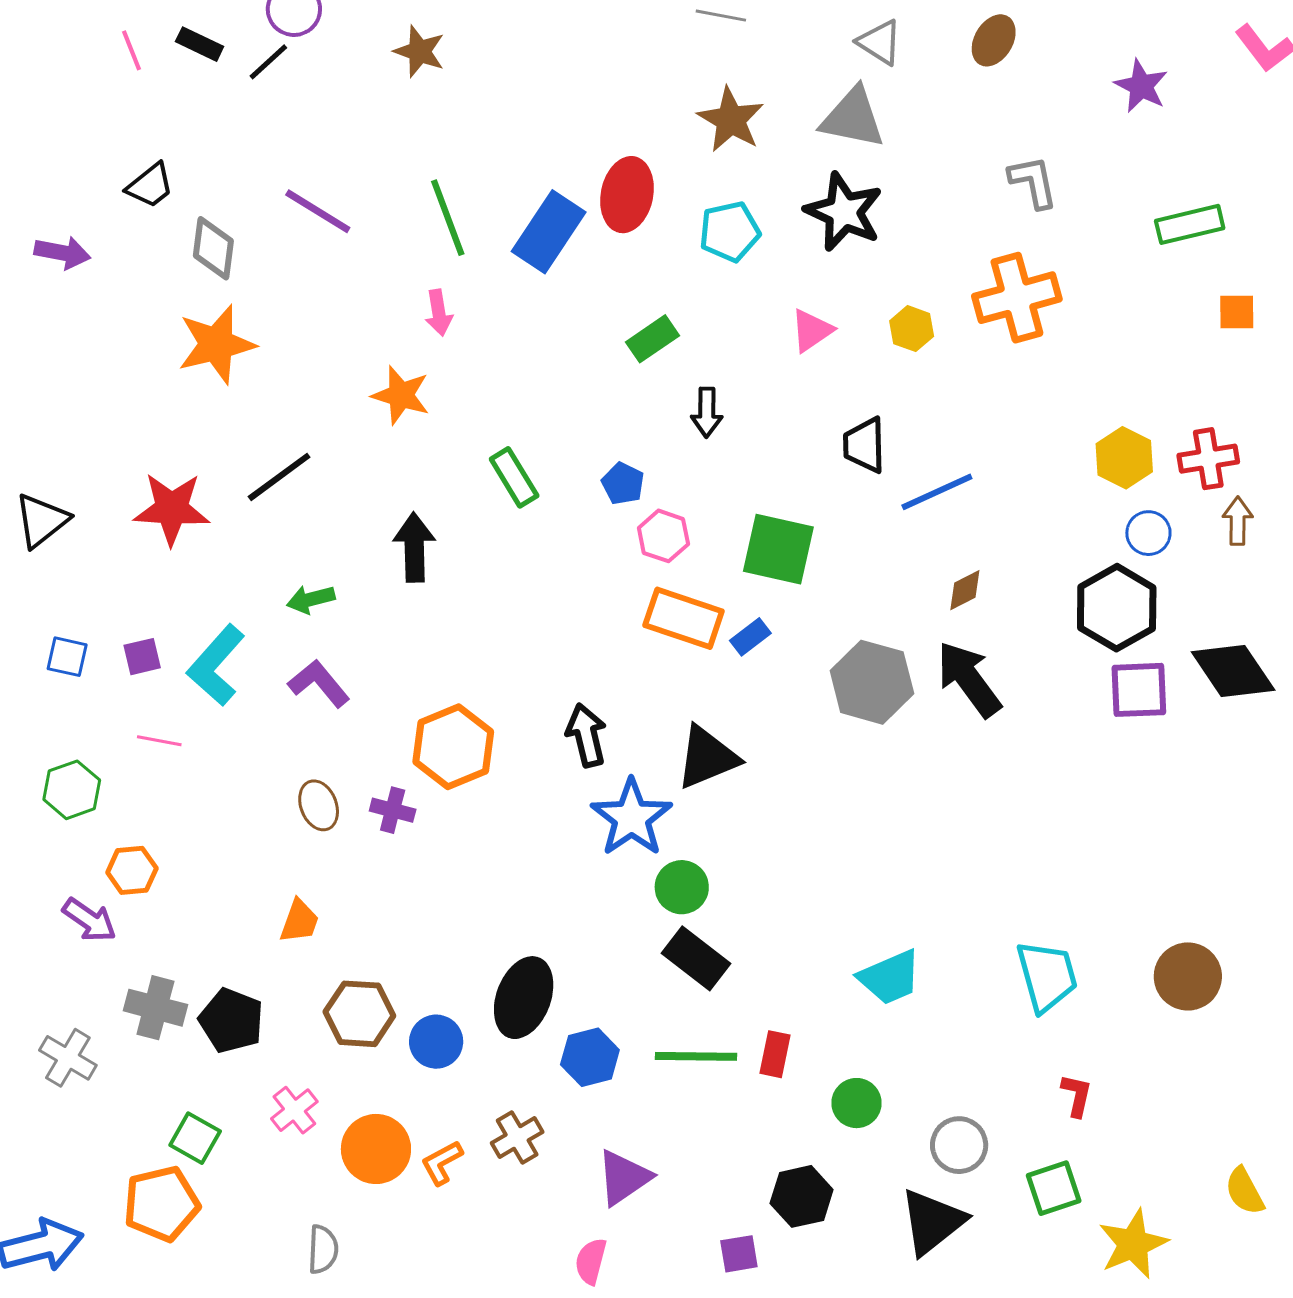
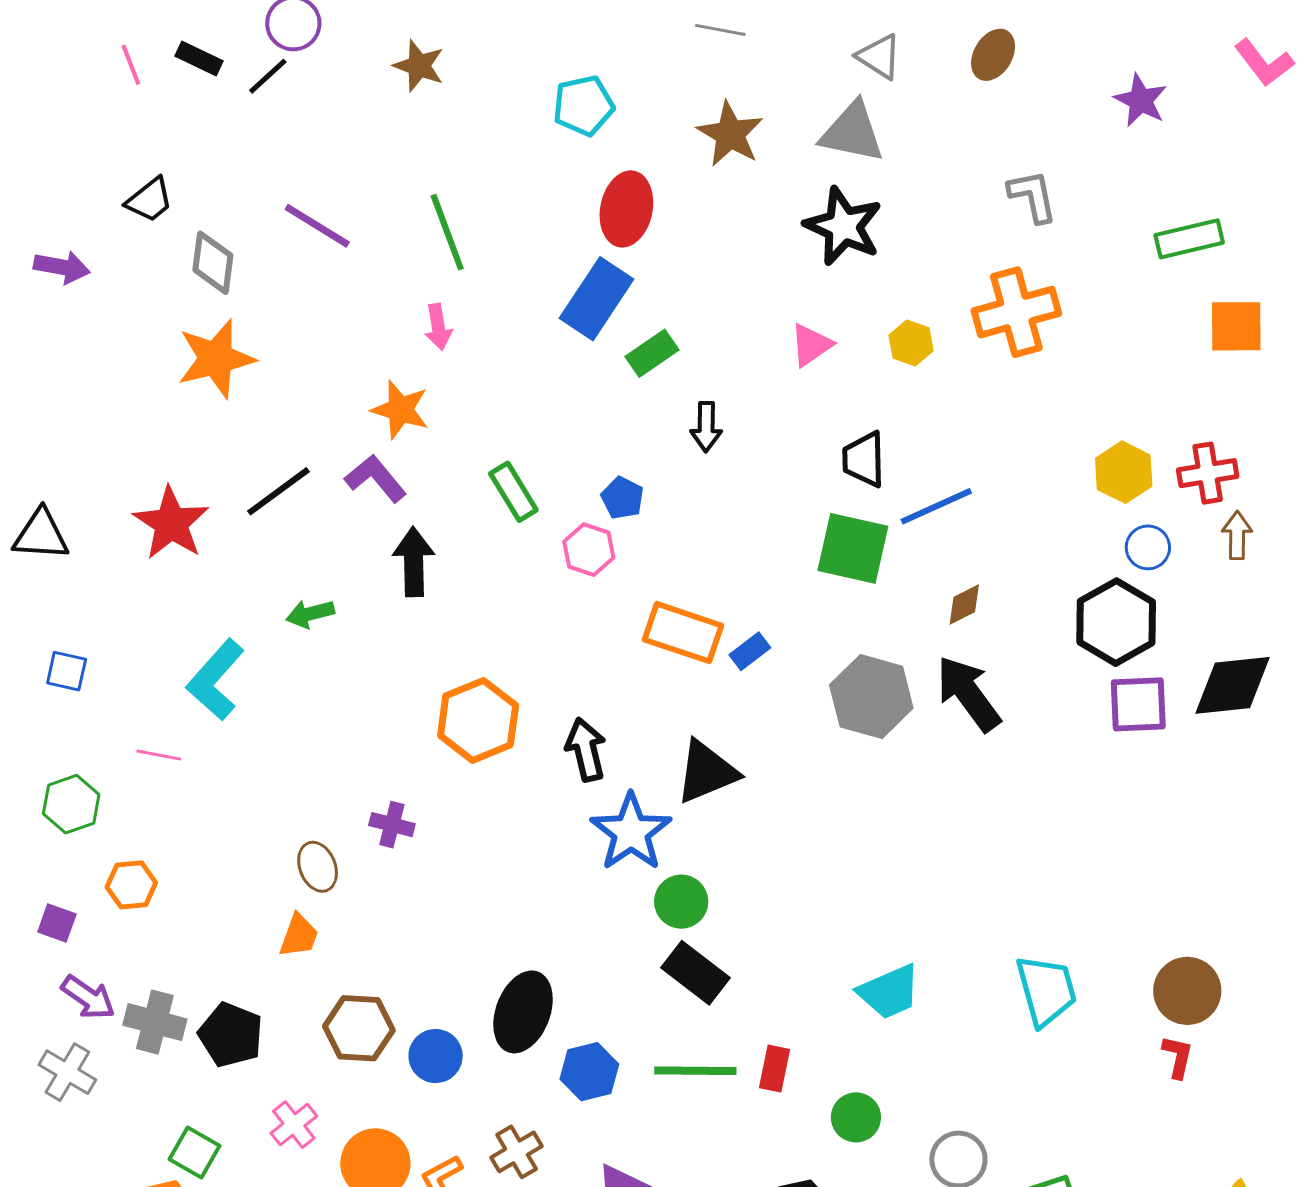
blue rectangle: (549, 232) -> (596, 299), moved
cyan pentagon: (730, 232) -> (584, 106), moved
orange square: (1237, 312) -> (1236, 326), size x1.5
red star: (172, 509) -> (171, 523), turned 30
black triangle: (42, 520) -> (41, 535), turned 42
pink hexagon: (663, 536) -> (589, 550), moved
green square: (778, 549) -> (853, 548), moved
purple square: (142, 657) -> (57, 923), moved, turned 33
black diamond: (1233, 671) -> (1232, 685), turned -62
purple L-shape: (319, 683) -> (376, 478), moved
orange hexagon: (453, 747) -> (478, 720), moved
brown ellipse: (319, 805) -> (318, 867), moved
purple arrow: (89, 920) -> (88, 997), moved
red L-shape: (1077, 1095) -> (1178, 1057), moved

